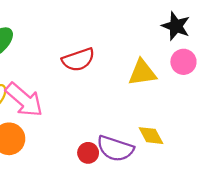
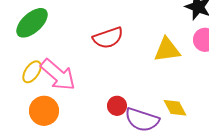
red circle: (88, 153) -> (117, 106), moved

